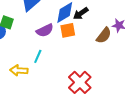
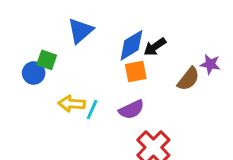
purple semicircle: (45, 30) -> (131, 110), moved
yellow arrow: (19, 70) -> (72, 104), moved

